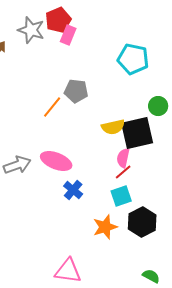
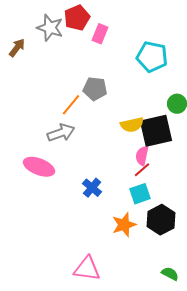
pink rectangle: (68, 35) -> (100, 34), moved
pink ellipse: (56, 161) -> (39, 167), moved
gray arrow: (17, 165) -> (61, 133), moved

